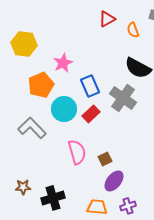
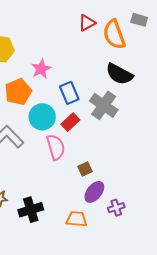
orange semicircle: (133, 30) -> (114, 34), size x1.8
pink semicircle: (77, 152) -> (56, 147), moved
purple cross: (128, 206) -> (116, 208), moved

